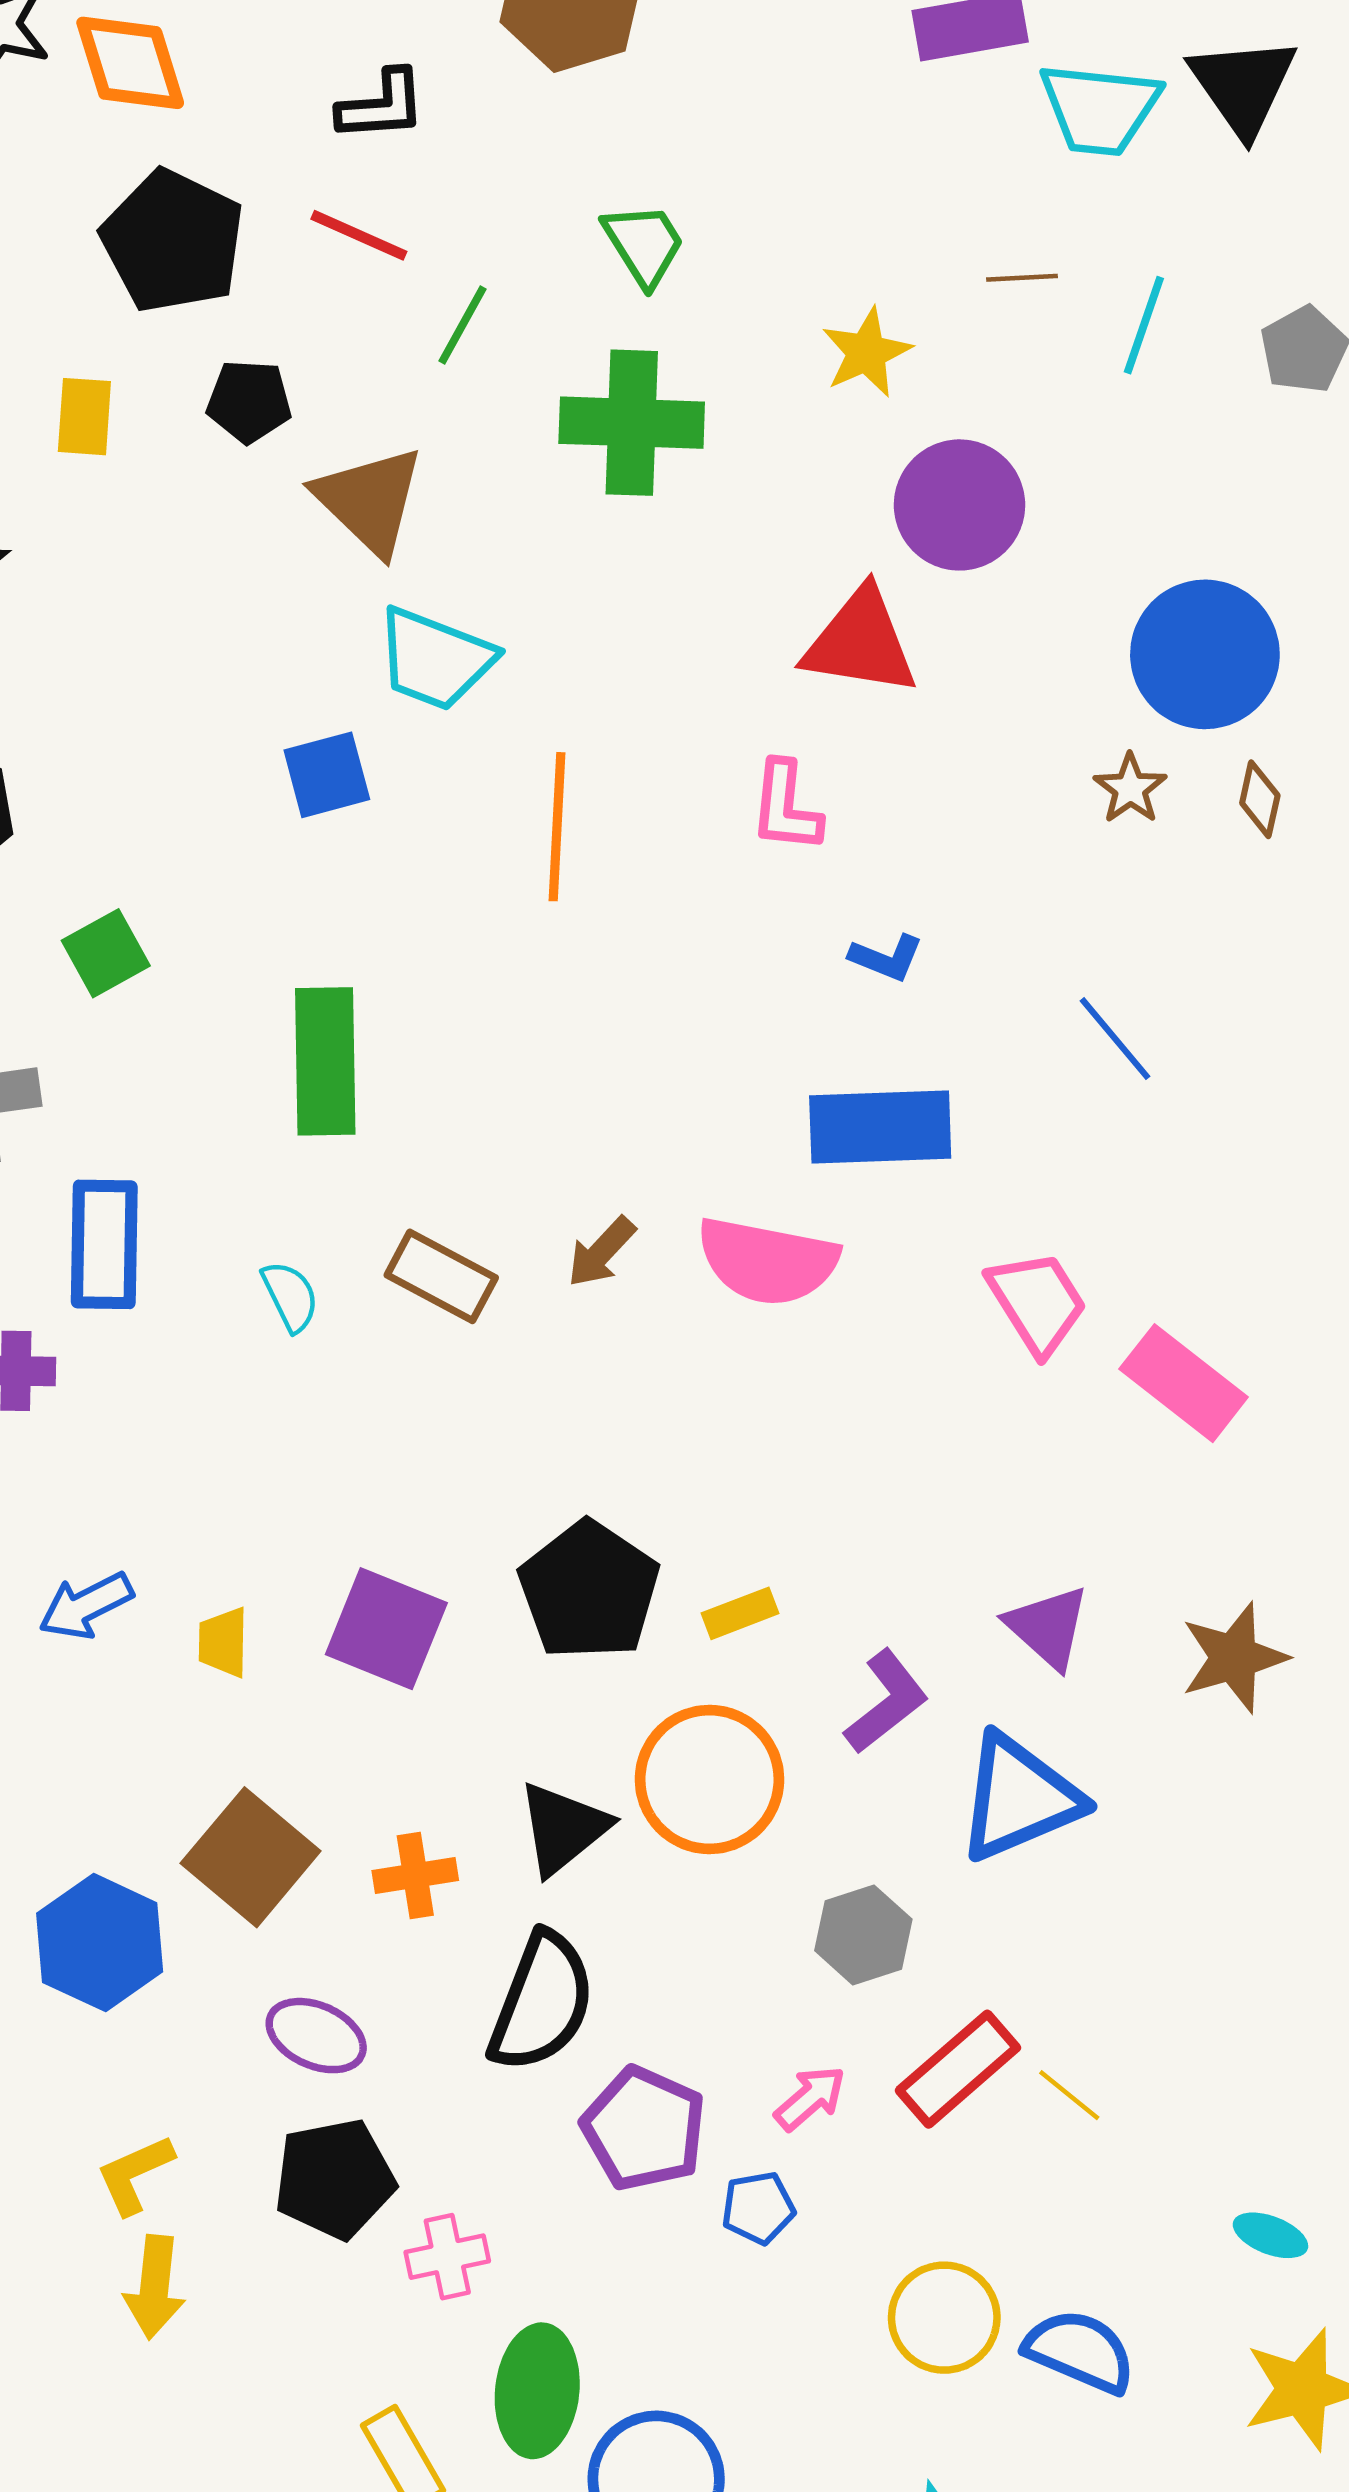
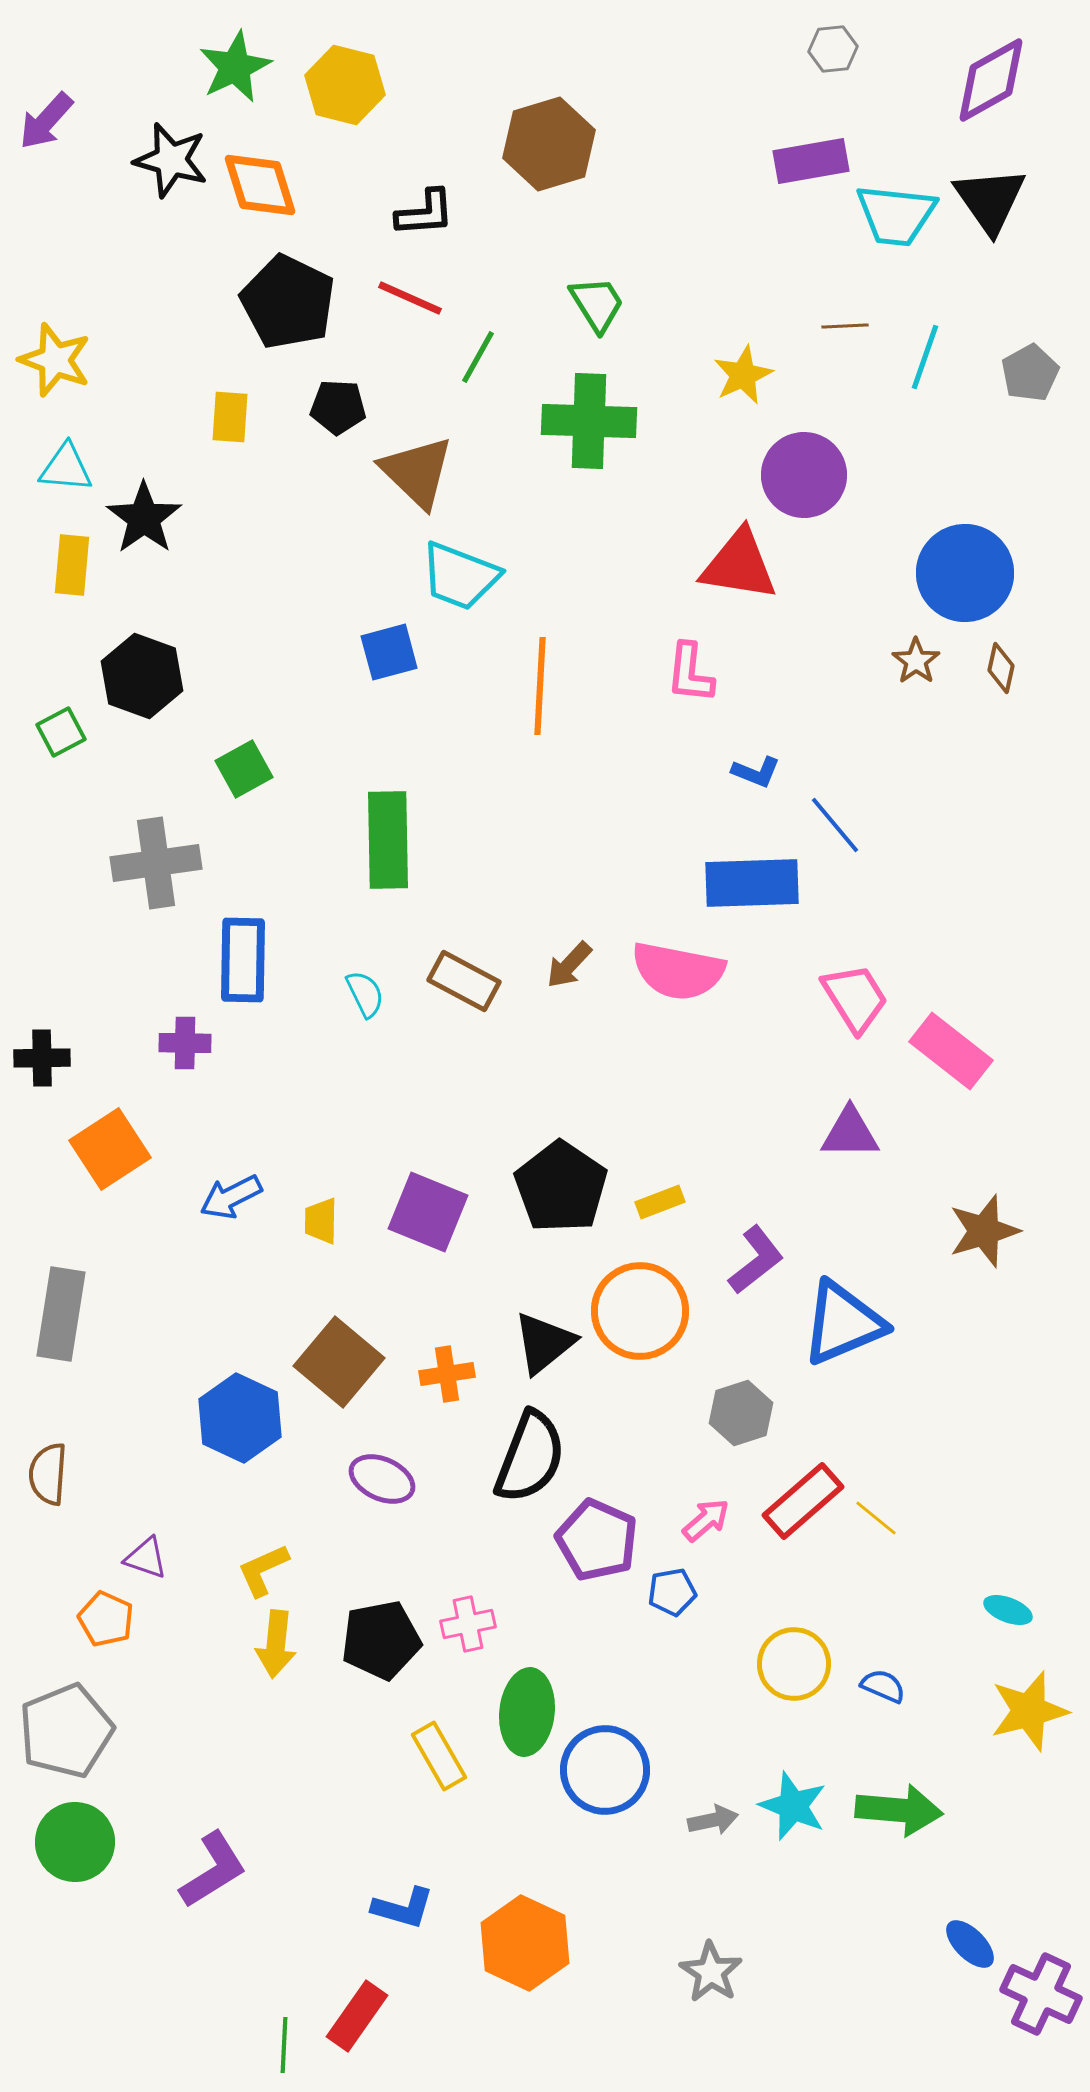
blue line: (1115, 1039) -> (835, 825), moved
purple triangle: (1048, 1627) -> (850, 1133), moved, turned -42
black pentagon: (334, 2179) -> (381, 1640), moved
blue semicircle: (1080, 2351) -> (883, 1686), size x0.6

